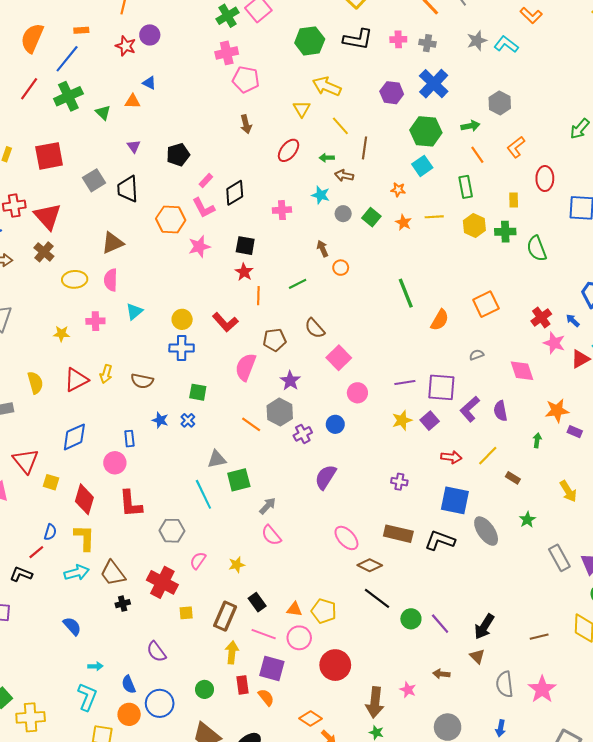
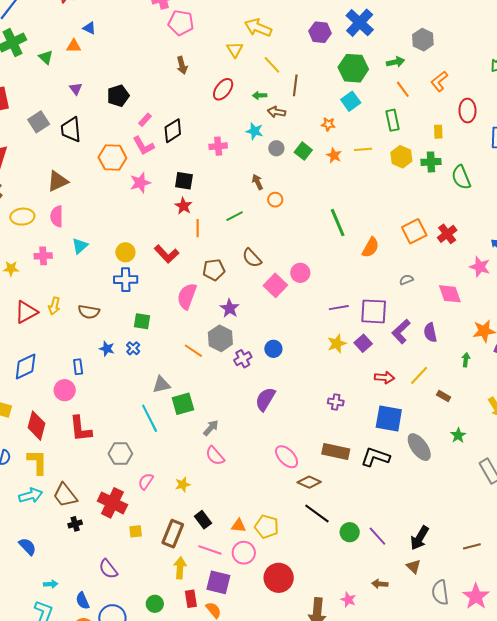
red cross: (541, 317) -> (447, 234), moved
pink circle: (357, 393) -> (300, 273), moved

